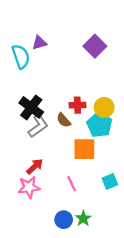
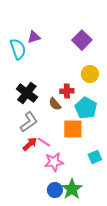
yellow circle: (104, 107) -> (90, 74), moved
gray L-shape: (38, 126) -> (29, 122), moved
pink line: (72, 184) -> (44, 142), moved, turned -32
pink star: (29, 187) -> (54, 162), moved
green star: (83, 218) -> (72, 189), size x1.5

